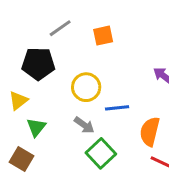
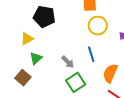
yellow circle: (86, 87) -> (98, 26), moved
blue line: (117, 108) -> (91, 54), turned 70

